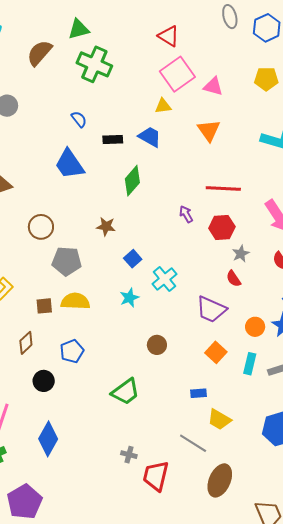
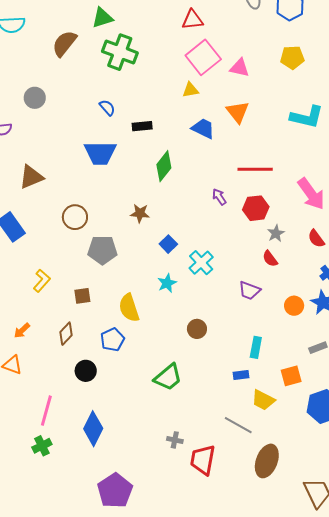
red triangle: (169, 36) -> (192, 20), turned -35
blue trapezoid: (150, 137) -> (203, 128), moved
blue trapezoid: (70, 164) -> (100, 153), turned -52
yellow semicircle: (75, 301) -> (129, 308), moved, turned -108
purple trapezoid: (211, 309) -> (249, 291), size x0.7
orange square: (216, 352) -> (291, 376), moved, turned 35
cyan rectangle: (250, 364) -> (256, 347), moved
purple pentagon: (25, 502) -> (115, 491), moved

